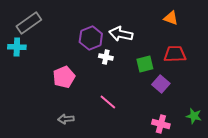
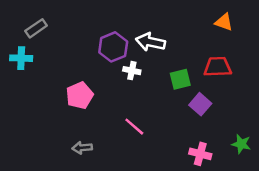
orange triangle: (171, 18) -> (224, 22), moved
gray rectangle: (29, 23) -> (36, 28), size x0.7

